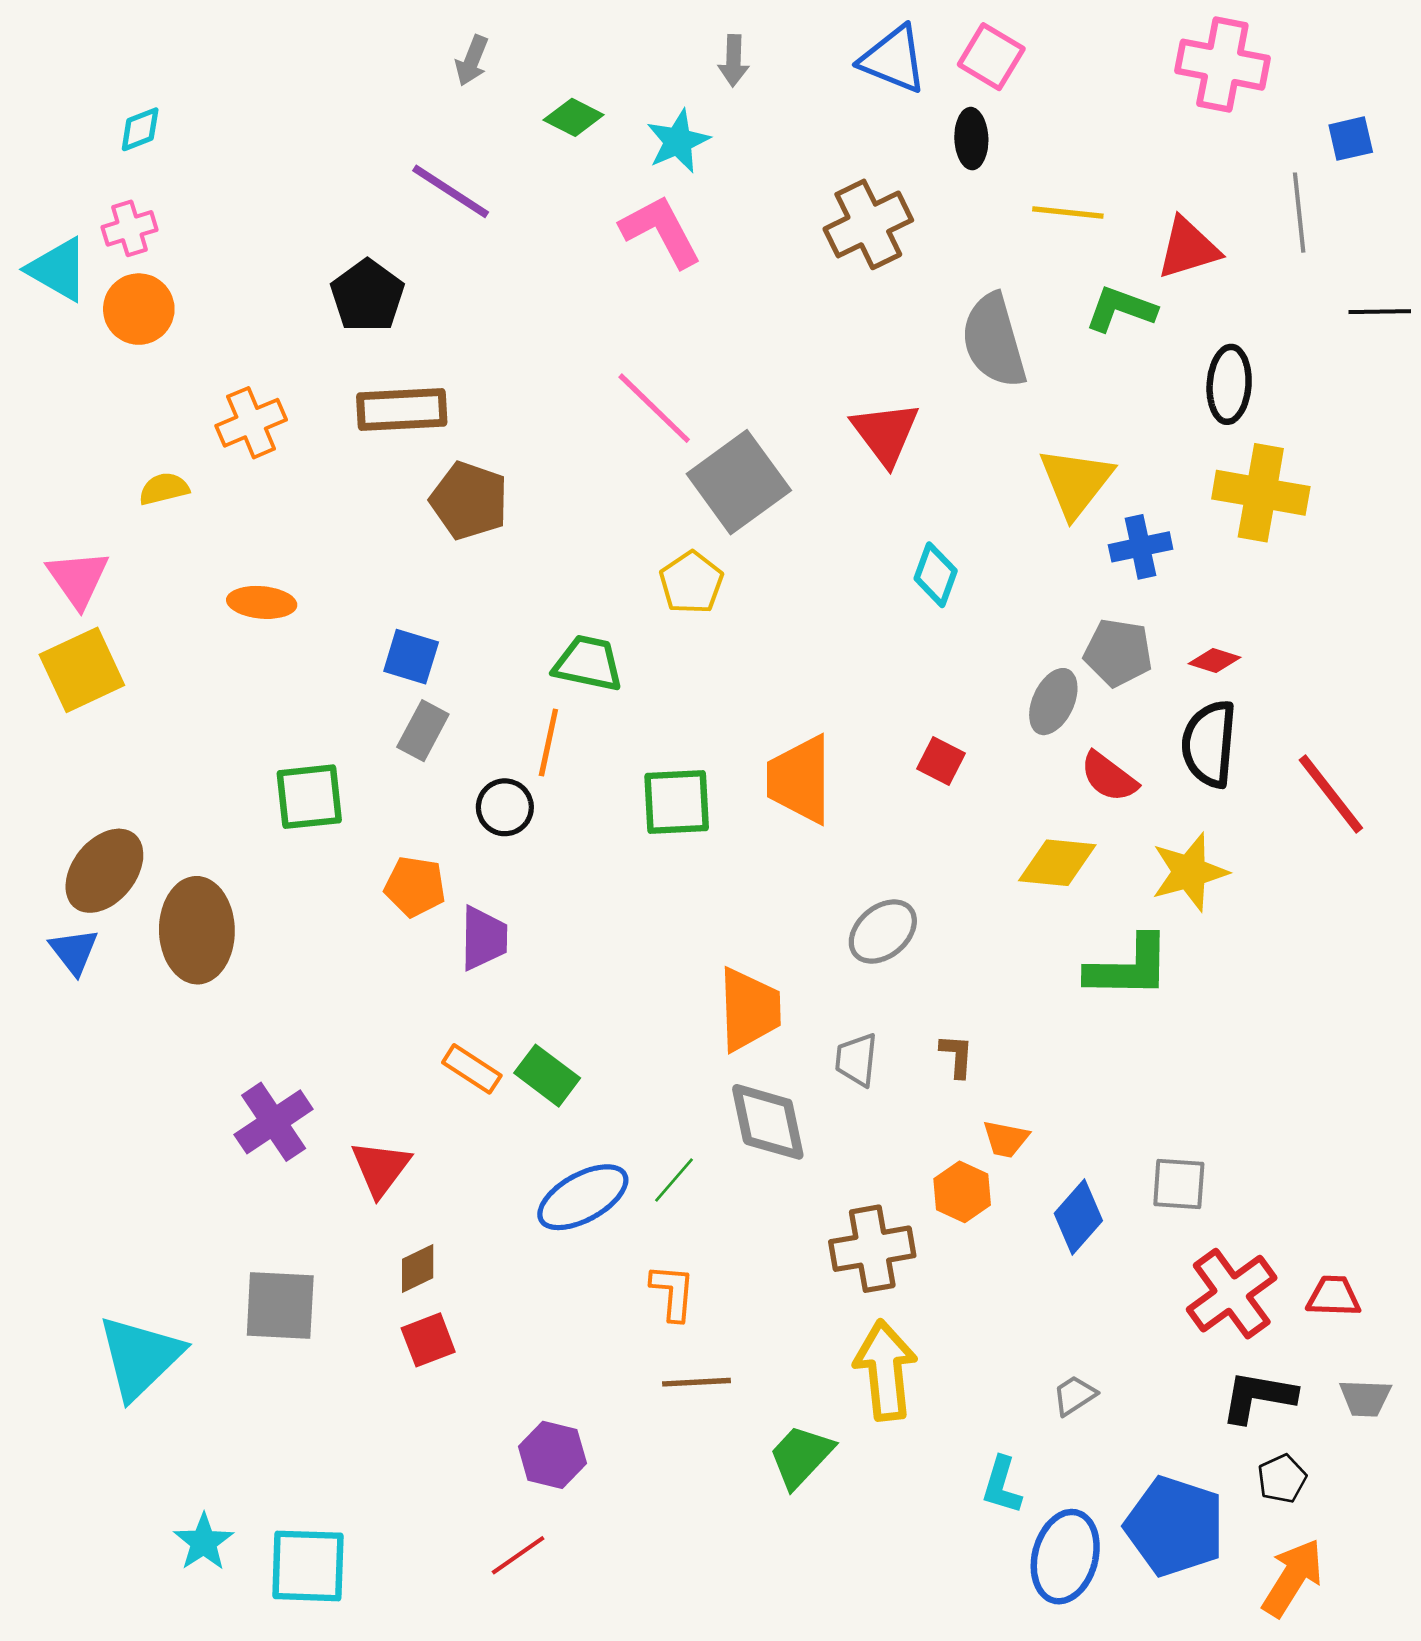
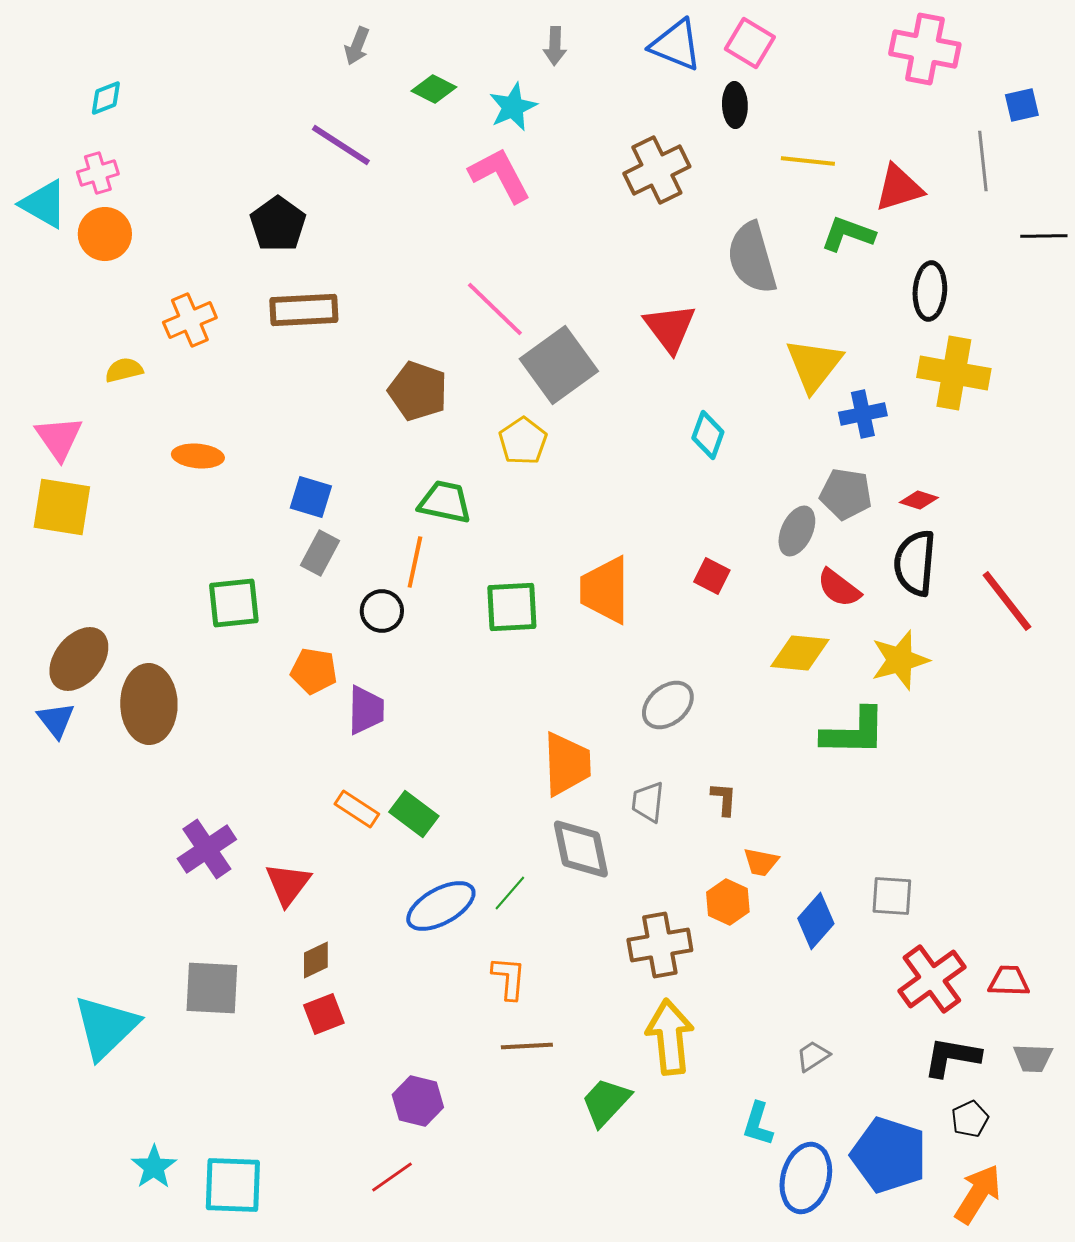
brown pentagon: (469, 501) -> (418, 391), moved
yellow square: (82, 670) -> (62, 507), turned 34

